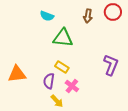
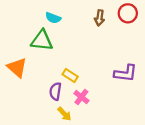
green triangle: (63, 38) -> (42, 40), moved
purple L-shape: (111, 65) -> (126, 73), turned 75
orange triangle: (17, 74) -> (17, 68), moved, turned 48

